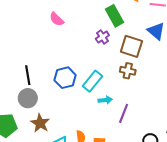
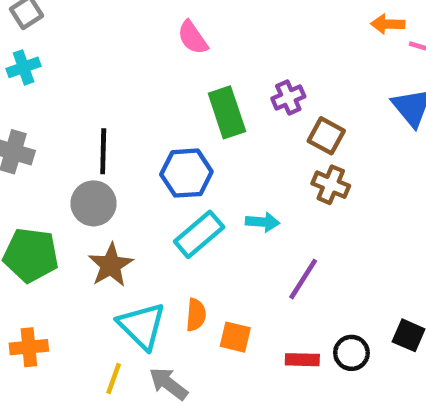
green rectangle: (115, 16) -> (227, 112), moved
brown square: (131, 46) -> (326, 136), moved, size x0.7
cyan rectangle: (92, 81) -> (199, 234), moved
cyan arrow: (105, 100) -> (263, 222), moved

